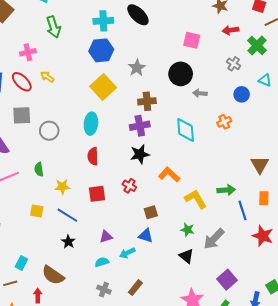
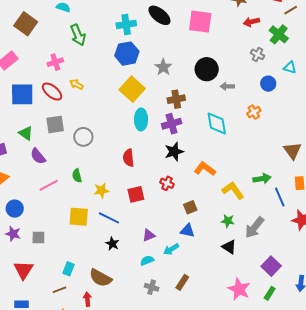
pink square: (192, 40) -> (200, 22), moved, size x1.4
cyan ellipse: (91, 124) -> (141, 119), moved
yellow square: (37, 211) -> (79, 217), size x1.5

